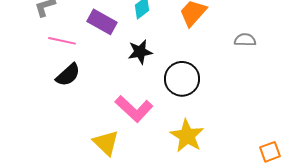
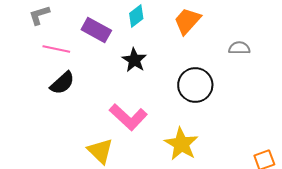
black star: (140, 52) -> (134, 60), turned -30
black circle: (182, 79) -> (195, 85), moved

